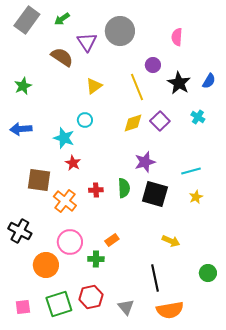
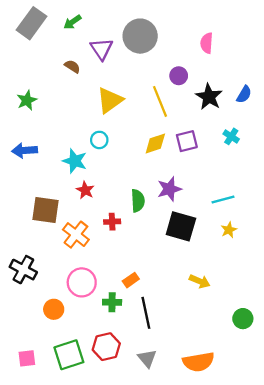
brown semicircle: (62, 57) -> (72, 66), size x0.6
yellow triangle: (94, 86) -> (110, 100), size x1.4
purple square: (160, 121) -> (187, 141), turned 30
green semicircle: (124, 188) -> (138, 201), moved
orange circle: (46, 265) -> (54, 309), size x0.7
black line: (155, 278) -> (146, 313), moved

